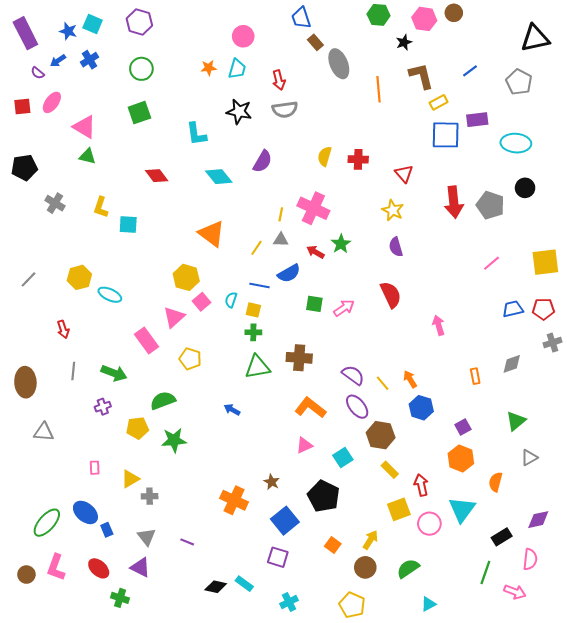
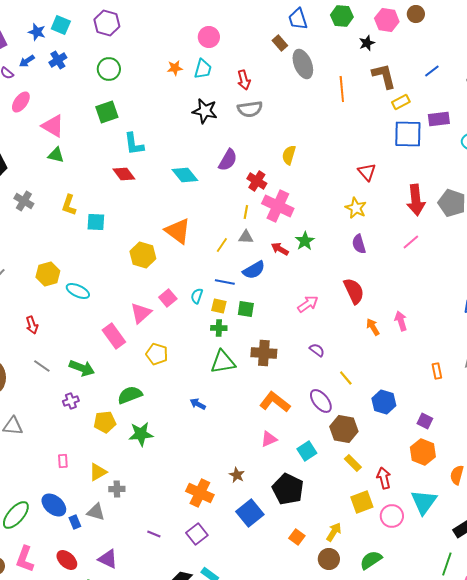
blue trapezoid: (301, 18) -> (298, 19), moved
cyan L-shape: (196, 134) -> (134, 144), moved
red cross: (358, 159) -> (257, 181), moved, turned 30
pink line: (491, 263) -> (411, 242), moved
yellow hexagon: (186, 277) -> (143, 255), moved
green square: (314, 304) -> (246, 309), moved
gray line: (73, 371) -> (42, 366), turned -60
purple semicircle: (353, 375) -> (317, 350), moved, size x0.7
orange arrow: (410, 379) -> (373, 327), moved
purple square: (463, 427) -> (425, 421), turned -35
gray triangle: (147, 537) -> (96, 512), moved, turned -36
purple square: (278, 557) -> (197, 534), moved, turned 35

